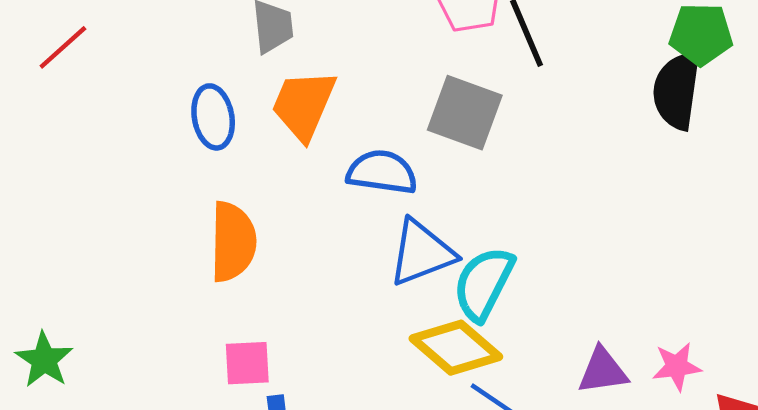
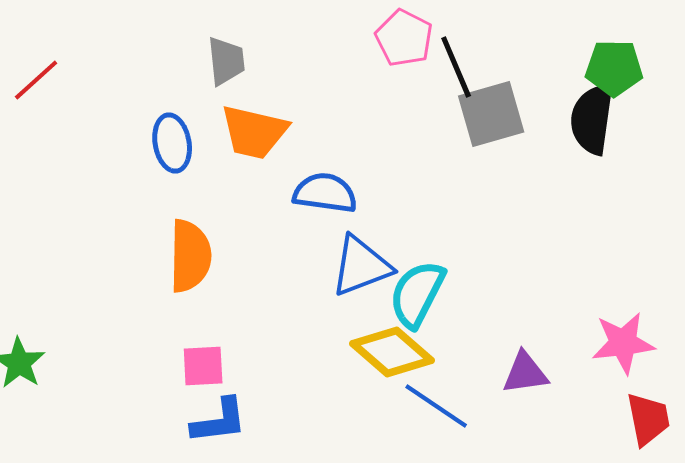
orange trapezoid: (304, 105) -> (254, 132), turned -100
gray square: (465, 113) -> (491, 114), moved, turned -36
pink star: (677, 366) -> (623, 343), moved, size x1.4

